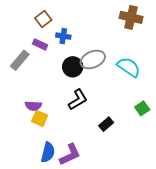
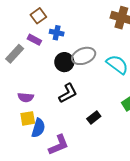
yellow square: (40, 118) -> (28, 118), moved, turned -35
blue semicircle: (48, 152) -> (38, 128), moved

